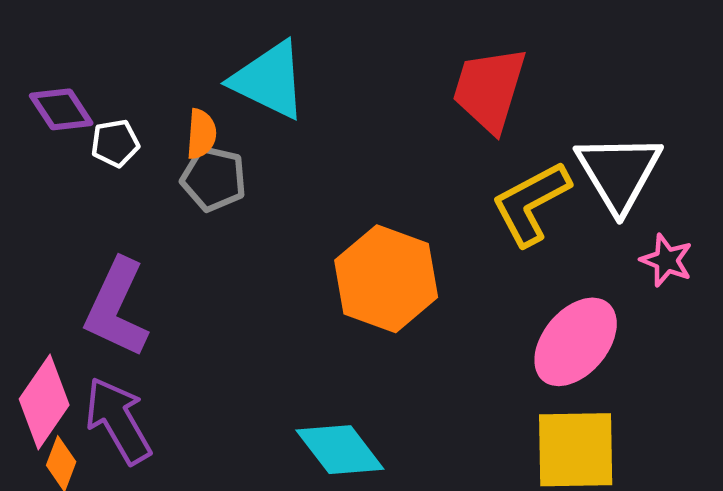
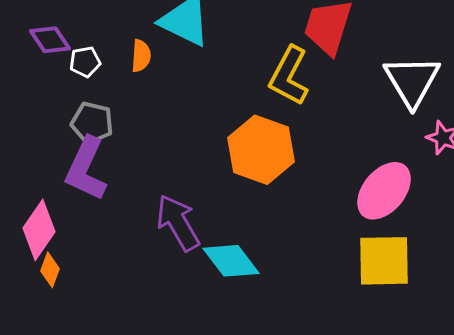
gray pentagon: (214, 179) -> (92, 123), moved
yellow L-shape: (531, 203) -> (289, 76), moved, turned -34
purple arrow: (118, 420) -> (178, 223), moved

